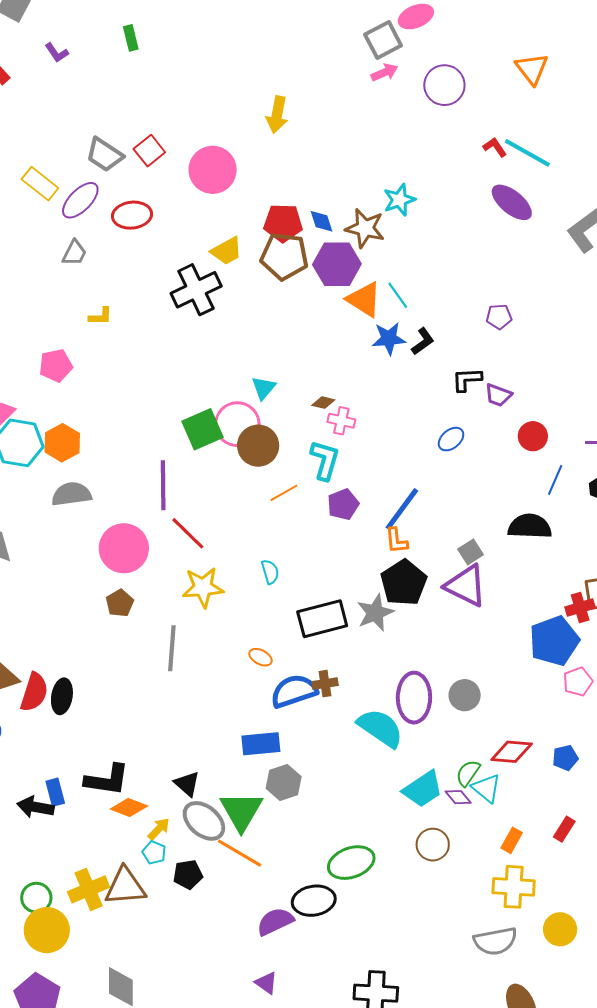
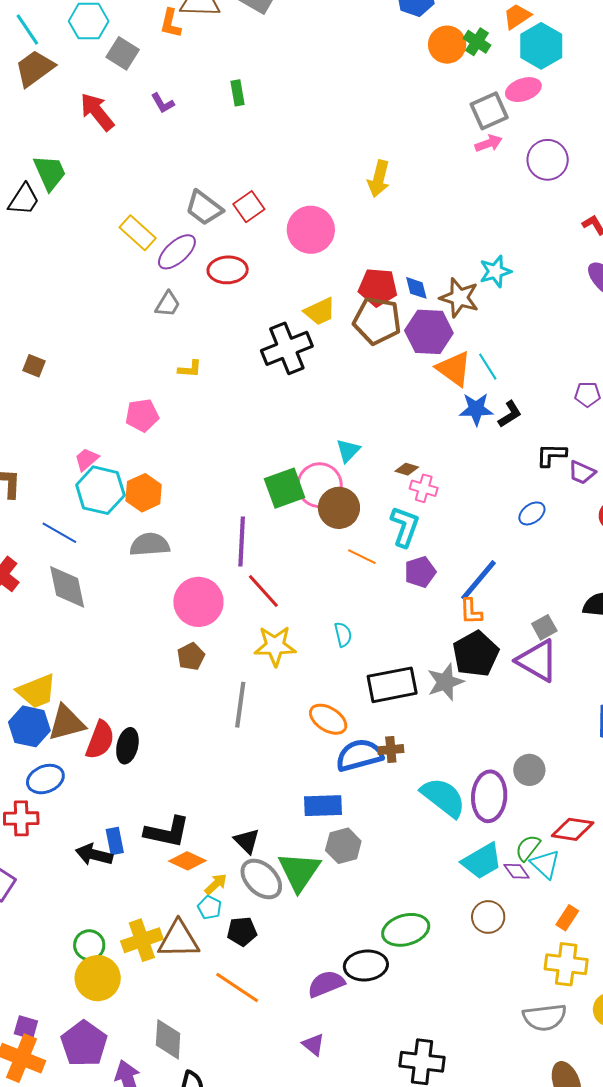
orange line: (284, 493) -> (362, 557), turned 52
orange ellipse: (261, 657) -> (328, 719), size x1.6
purple ellipse: (414, 698) -> (489, 796), moved
orange line: (240, 853) -> (237, 987), moved

